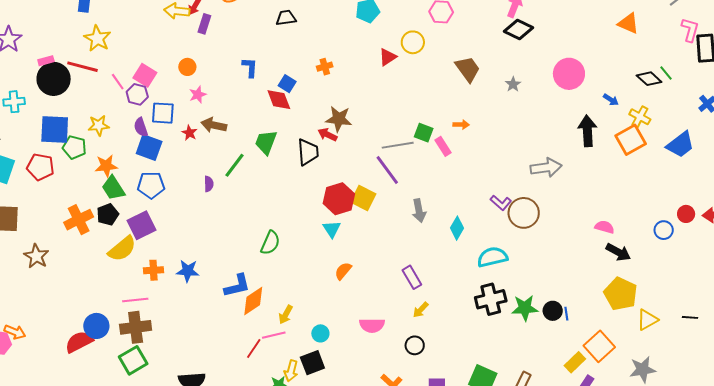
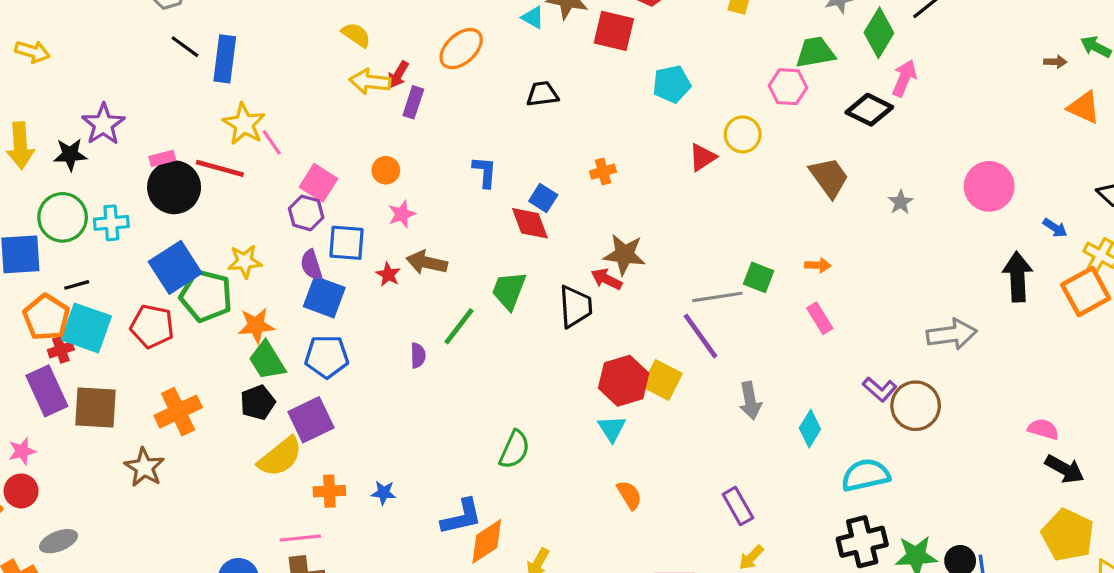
black diamond: (519, 30) -> (869, 110), moved
pink line: (118, 82) -> (272, 142), moved
blue square: (55, 130) -> (175, 267), turned -36
pink rectangle: (443, 146) -> (820, 318), moved
green pentagon: (74, 147) -> (206, 296), size x1.4
orange cross: (79, 220) -> (178, 412), moved
blue star: (188, 271) -> (384, 493), size x0.7
orange semicircle: (343, 271) -> (629, 495), turned 108

